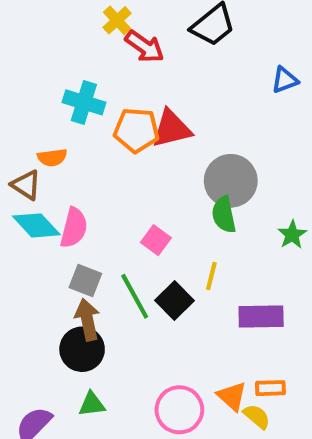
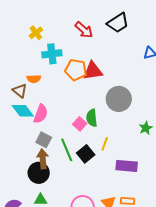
yellow cross: (117, 20) -> (36, 33), moved
cyan cross: (84, 102) -> (52, 54), turned -30
green semicircle: (224, 215) -> (92, 118), moved

